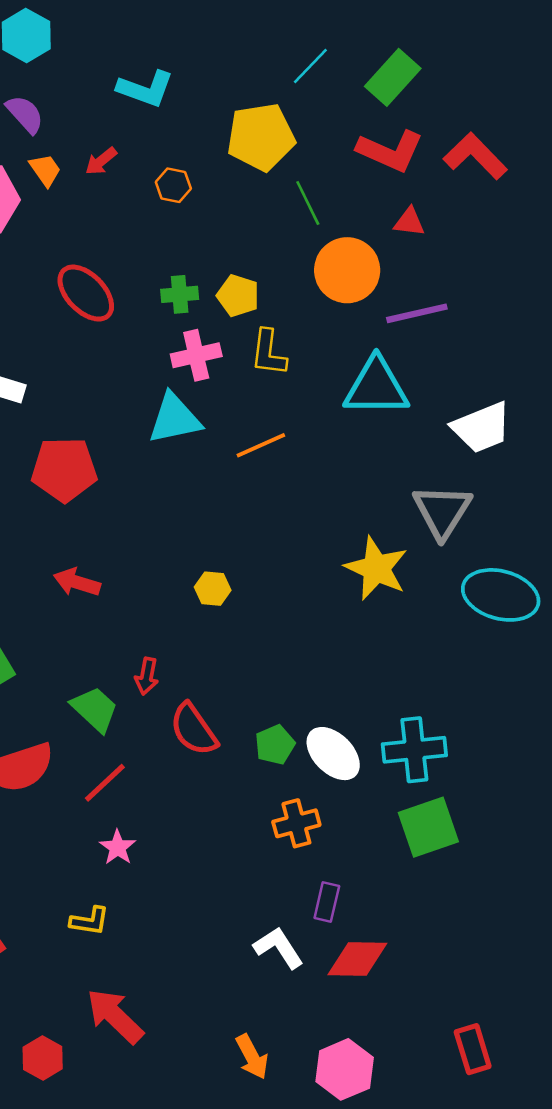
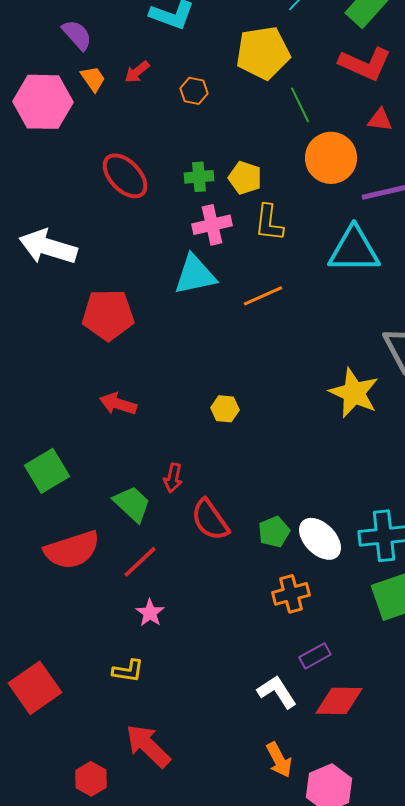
purple rectangle: (327, 902) -> (315, 656), turned 48
orange arrow: (252, 1057) -> (279, 760), moved

